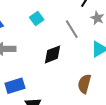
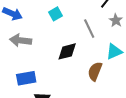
brown semicircle: (84, 84) -> (95, 71), moved

